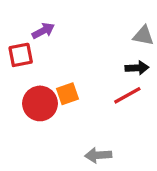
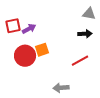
purple arrow: (43, 31) -> (29, 29), moved
red line: (127, 95) -> (80, 61), moved

